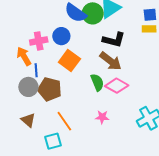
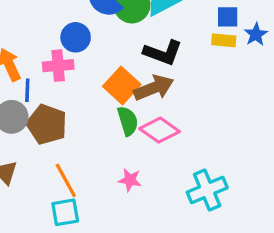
pink cross: (39, 41) -> (58, 66), moved
orange square: (69, 61) -> (122, 85), moved
brown arrow: (111, 61) -> (154, 88), turned -65
cyan square: (53, 141) -> (65, 212), moved

